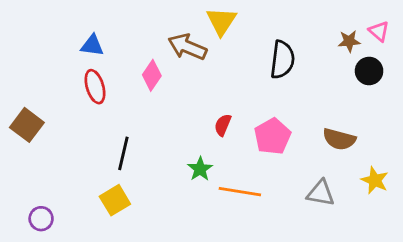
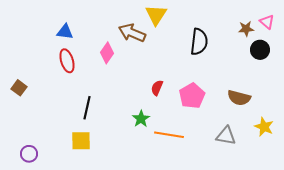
brown square: (27, 125) -> (19, 88), size x0.7
yellow square: (115, 200) -> (81, 141), turned 30

